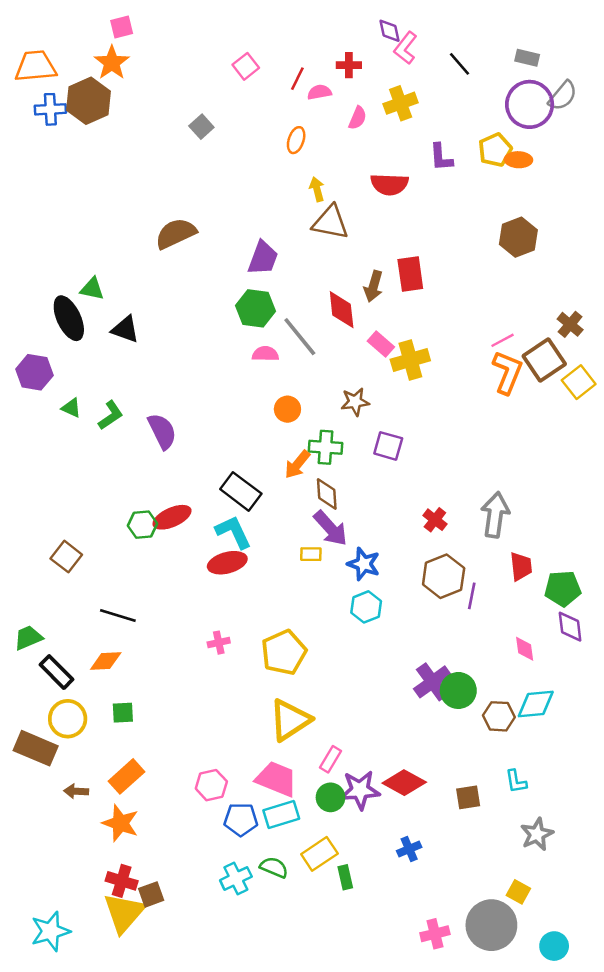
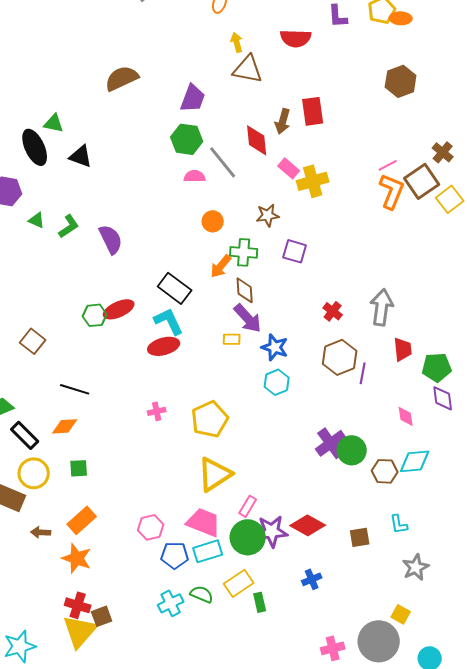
green circle: (330, 797) -> (248, 537), size x1.5

